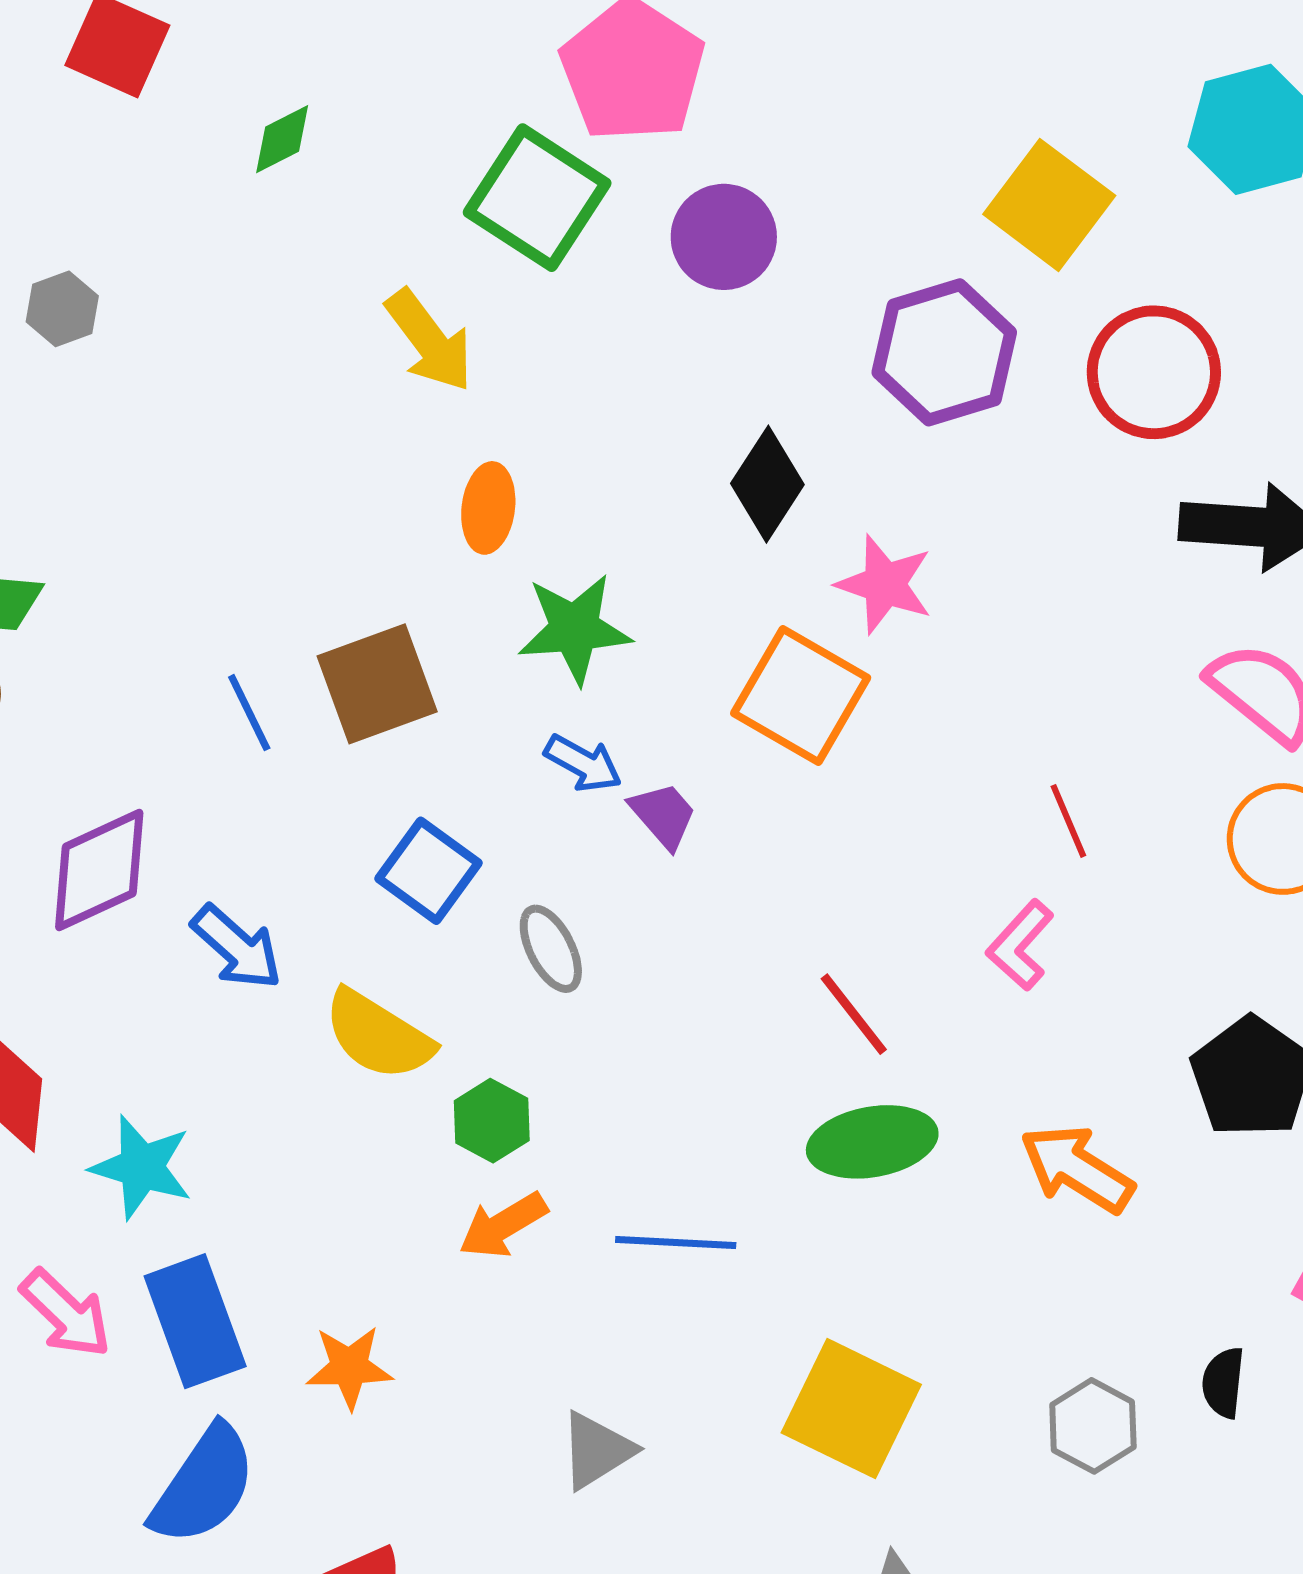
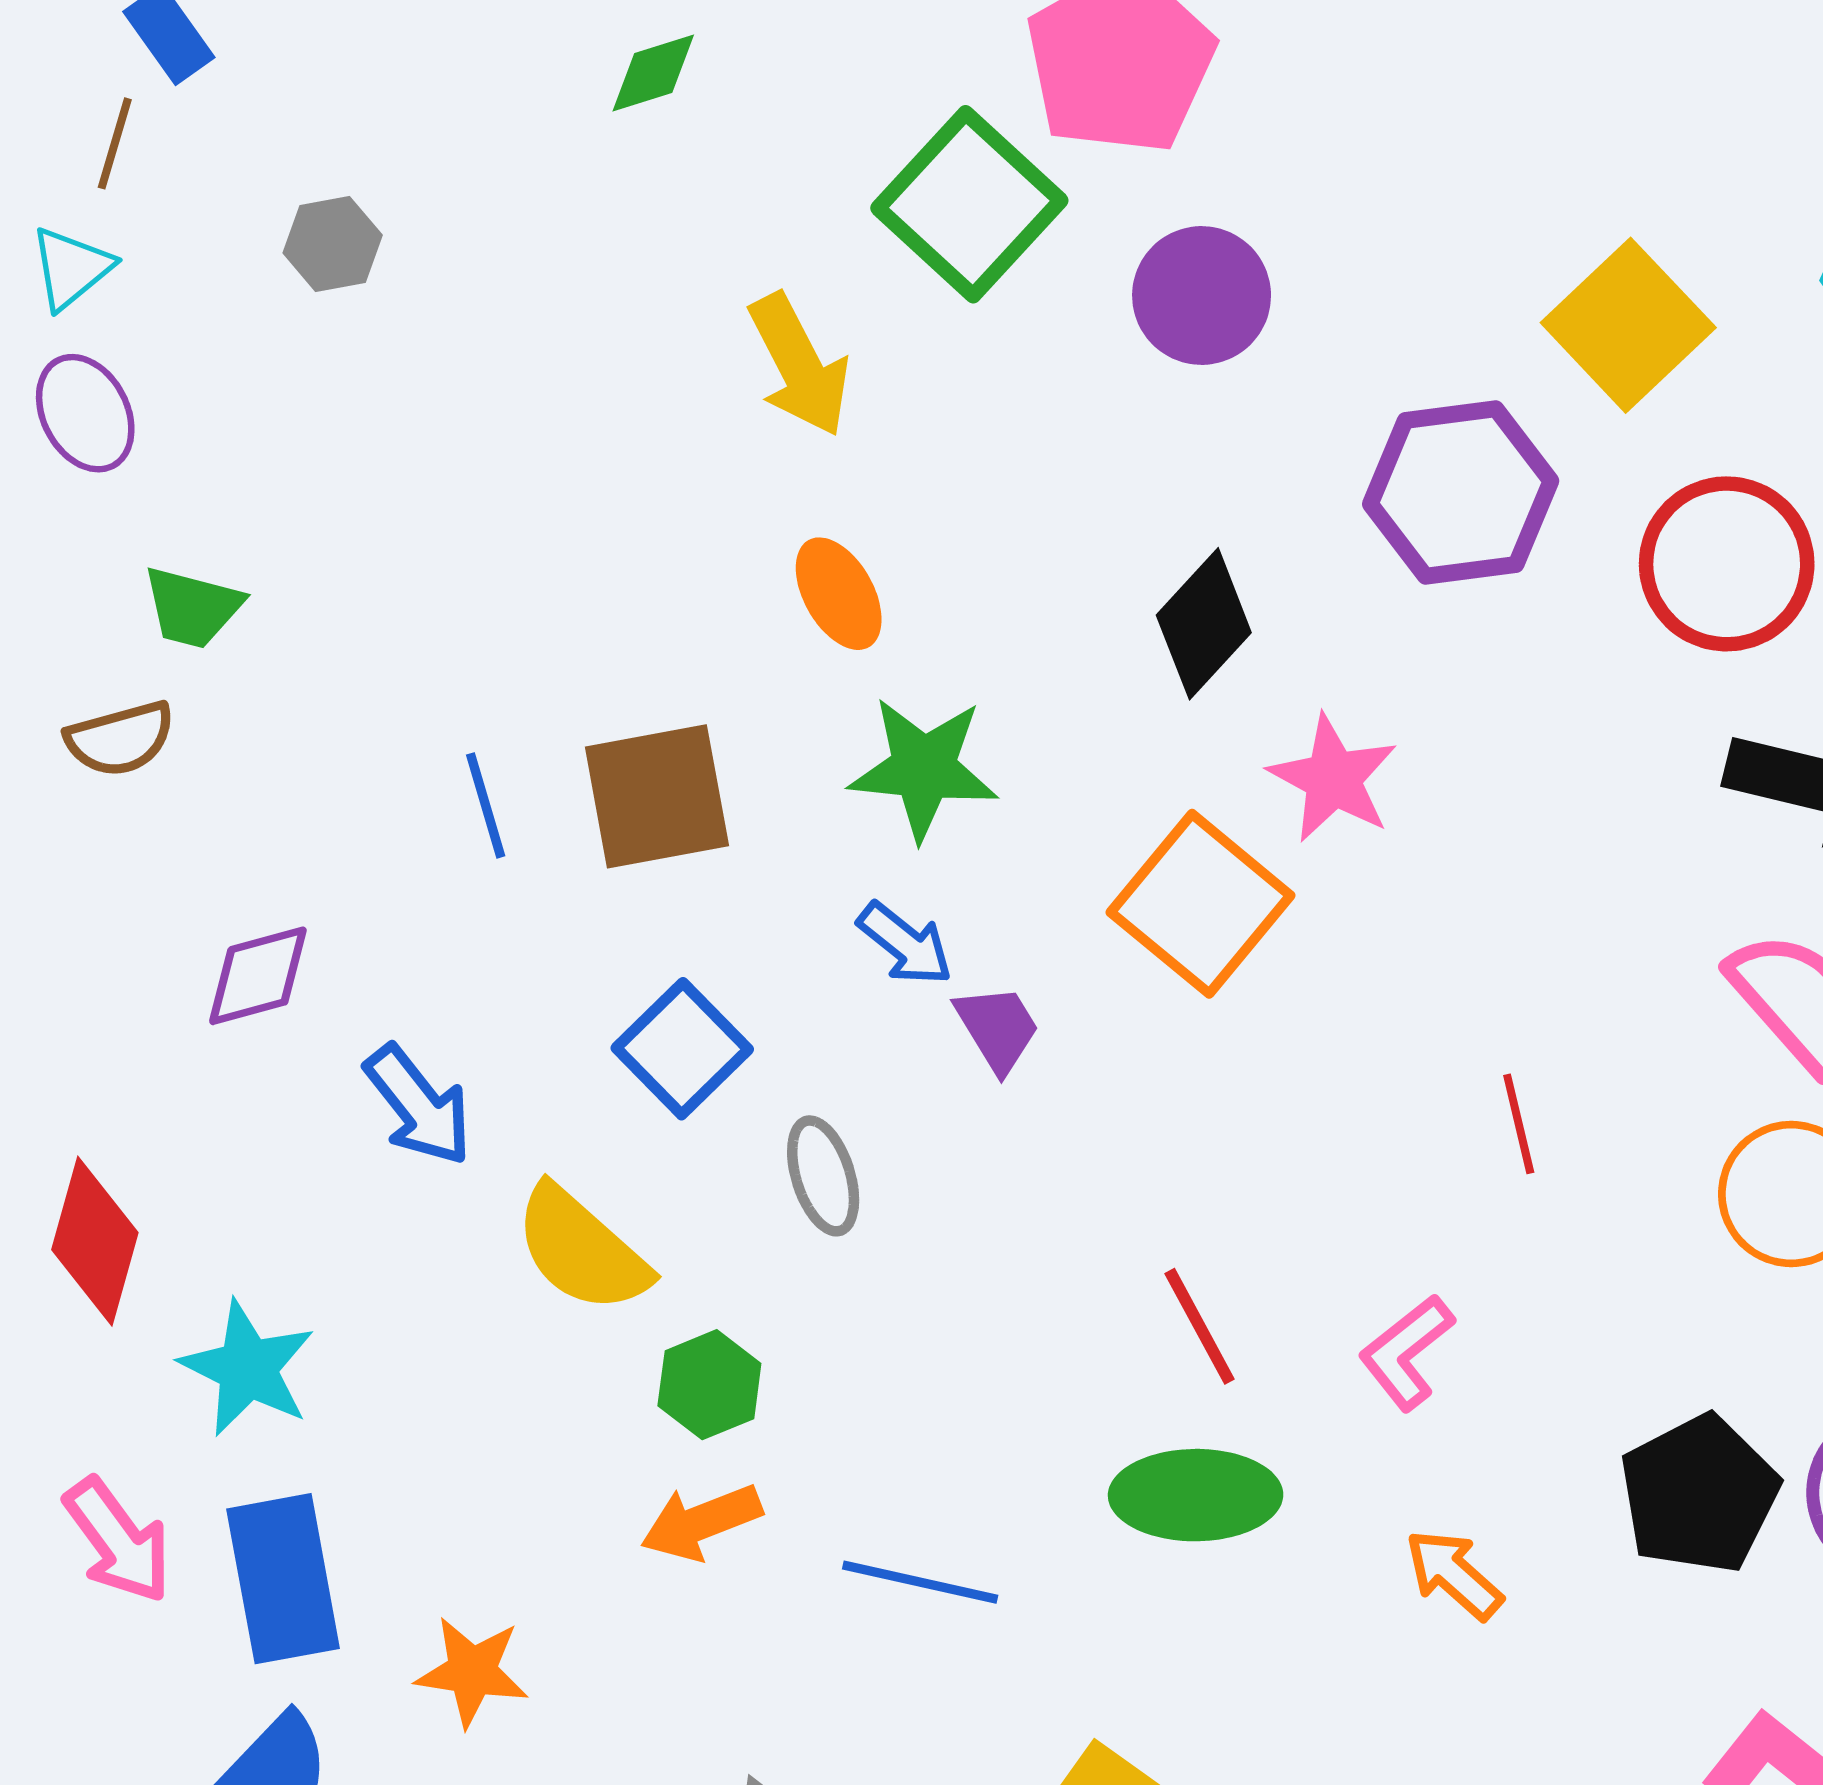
orange ellipse: (488, 508) -> (839, 594), turned -46
purple diamond: (99, 870) -> (258, 976), size x0.7
pink L-shape: (1020, 945) -> (1406, 1352), moved
orange arrow: (1077, 1169) -> (1454, 1574), size x0.7

